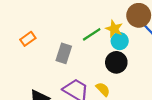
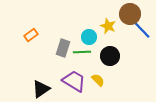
green line: (92, 34) -> (82, 52), moved, turned 30
cyan circle: (120, 41) -> (89, 37), moved

